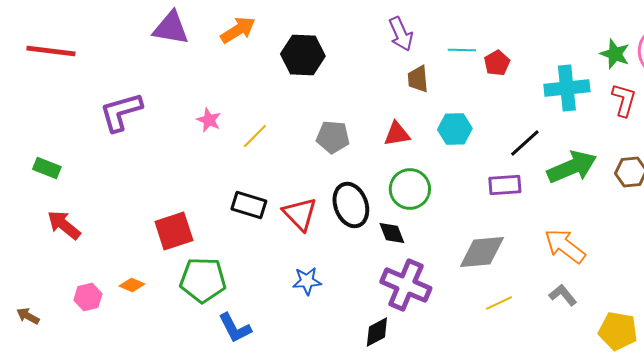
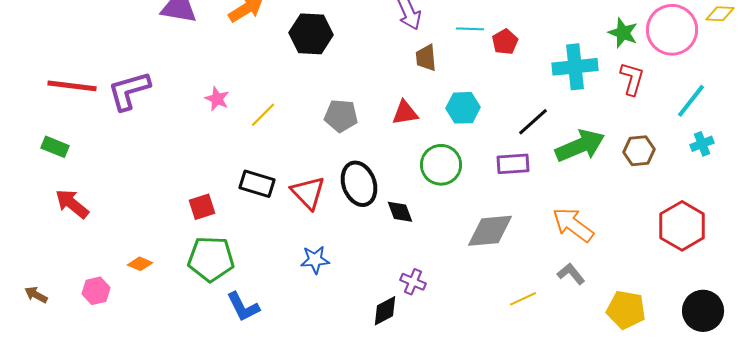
red line: (51, 51) -> (72, 86), moved
green circle: (410, 189) -> (441, 165), moved
red square: (174, 231) -> (202, 207), moved, size x0.7
purple cross: (406, 285) -> (413, 282), moved, size x0.5
pink hexagon: (88, 297) -> (96, 291), moved
yellow line: (499, 303) -> (523, 299), moved

